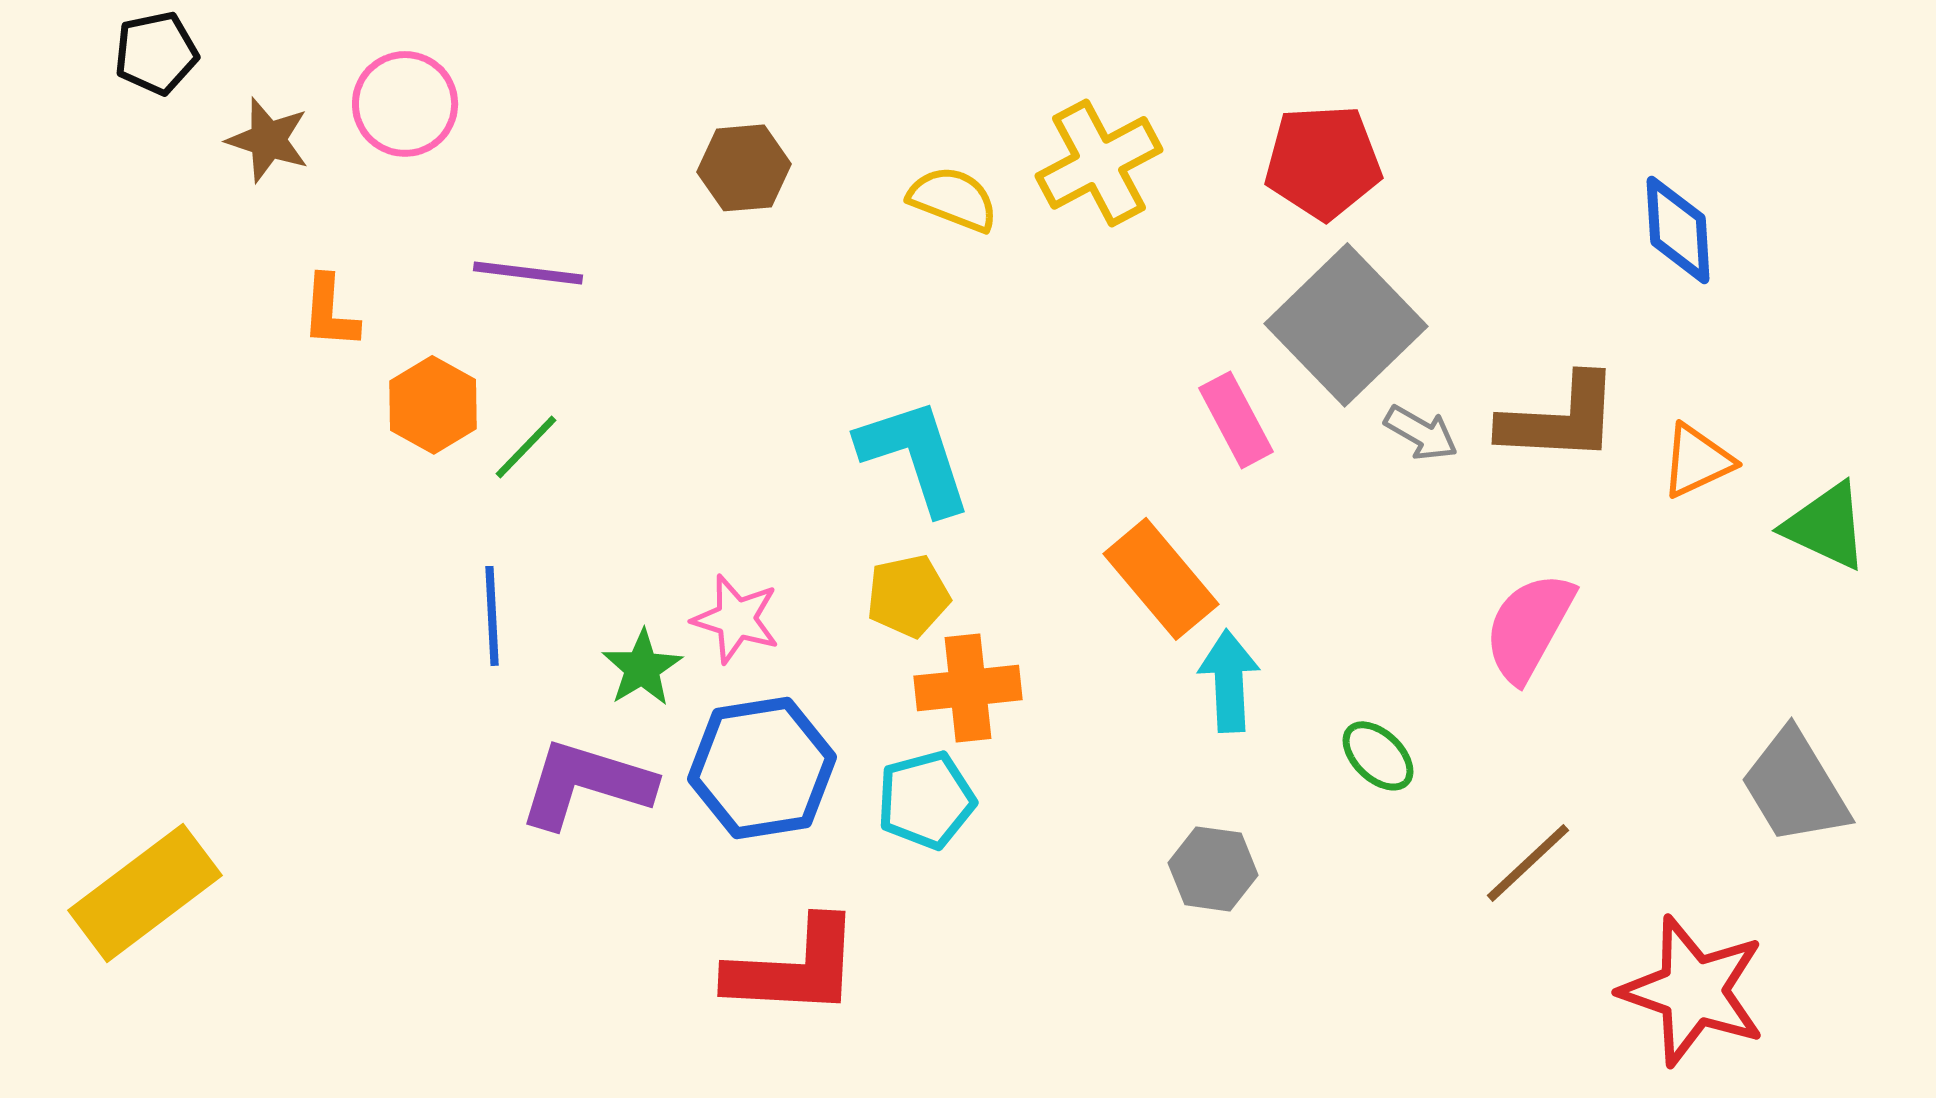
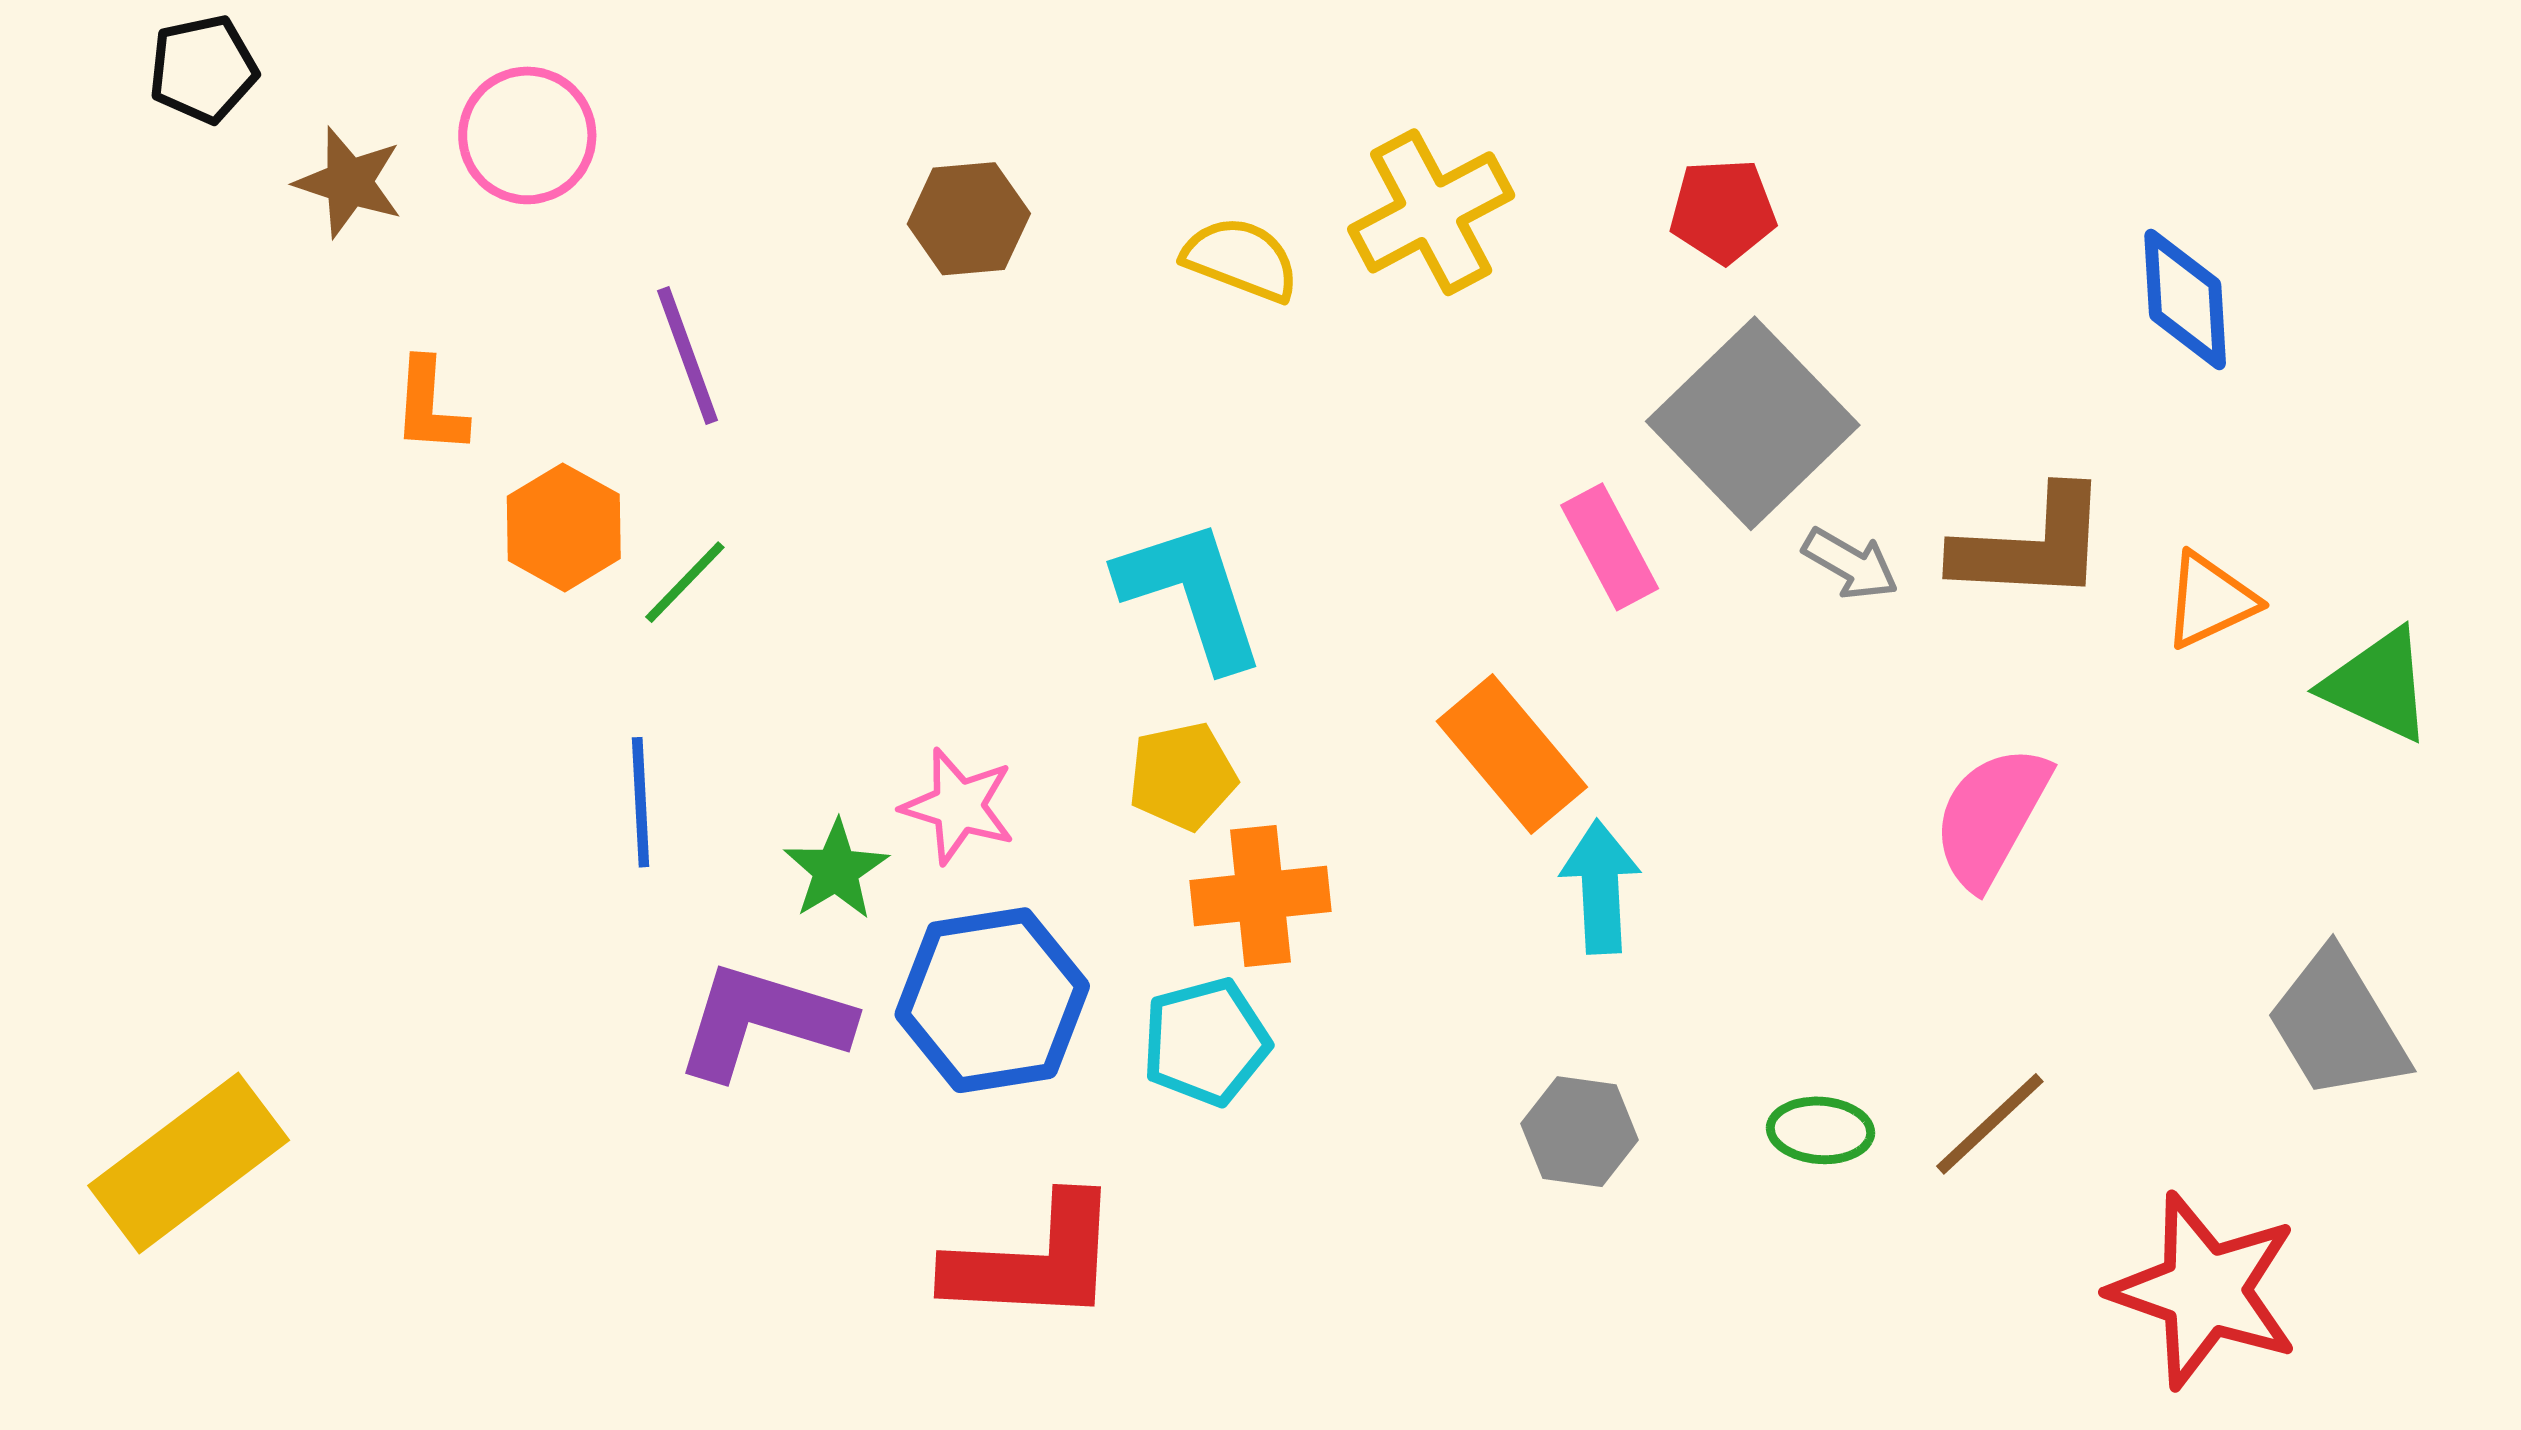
red pentagon: (1323, 162) -> (1723, 211), size x0.7
purple line: (528, 273) -> (687, 356), turned 63
green ellipse: (1378, 756) -> (1820, 1130), moved, turned -40

